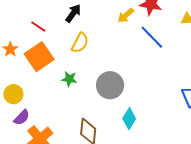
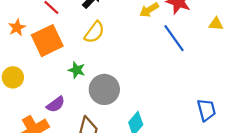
gray circle: (110, 85) -> (104, 89), moved
purple semicircle: (22, 118) -> (56, 104), moved

